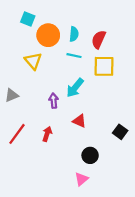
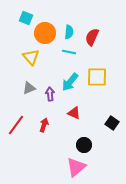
yellow square: (104, 66) -> (97, 77), moved
gray triangle: (12, 95) -> (29, 88), moved
pink triangle: (81, 179) -> (76, 167), size x1.5

